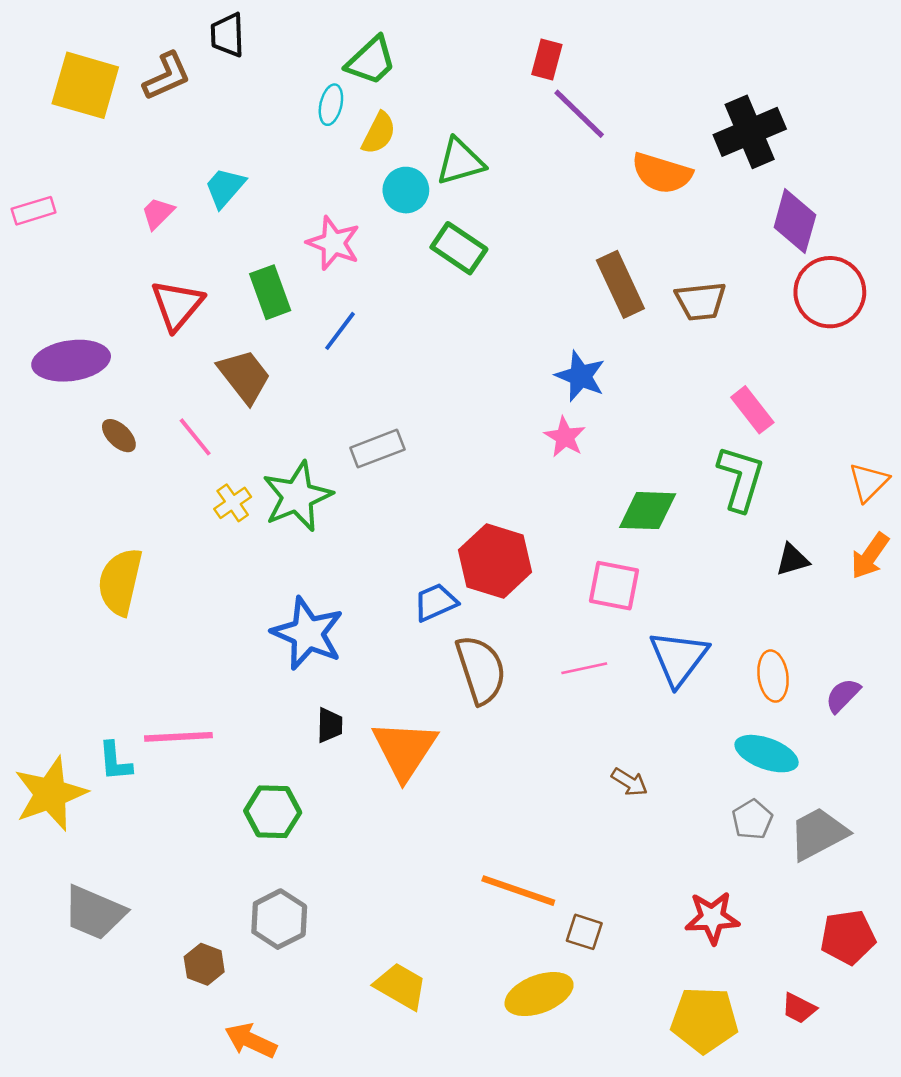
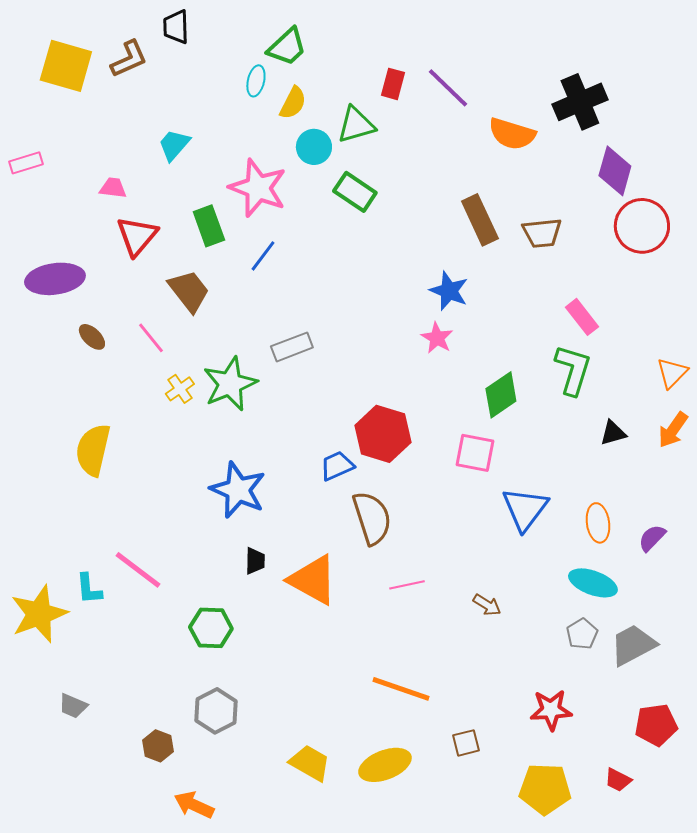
red rectangle: (547, 59) -> (393, 84), moved
pink trapezoid: (158, 213) -> (113, 188), moved, turned 52
pink star: (333, 243) -> (258, 188), size x1.4
green diamond: (648, 511) -> (501, 395), turned -36
pink line: (584, 668) -> (407, 585), moved
pink line: (178, 737) -> (138, 570), turned 40
orange triangle: (405, 750) -> (313, 580), turned -34
gray trapezoid: (94, 913) -> (73, 706), size x0.6
brown square: (584, 932) -> (466, 743), moved, turned -32
yellow ellipse: (539, 994) -> (385, 765), moved

